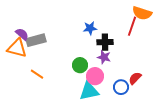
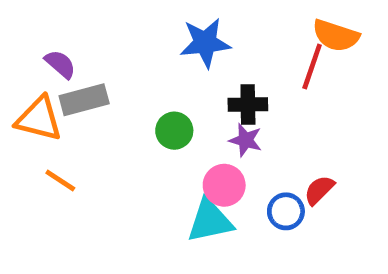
blue star: (90, 28) -> (205, 43), moved, size x1.5
purple semicircle: (22, 34) -> (60, 64), moved
green circle: (80, 65) -> (174, 131), moved
orange line: (37, 74) -> (60, 180), moved

